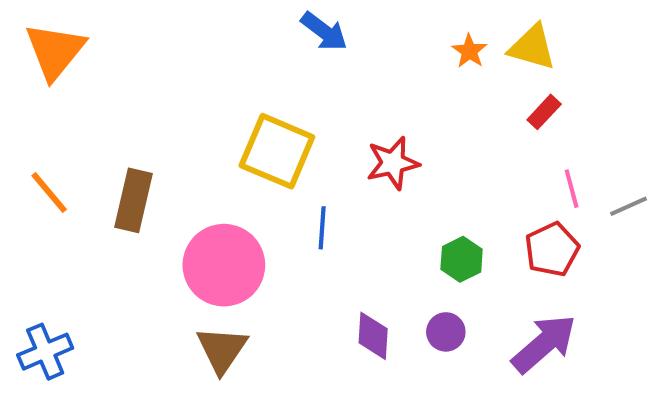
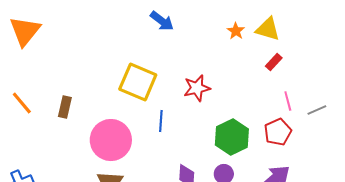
brown rectangle: (134, 200) -> (65, 107), size x0.7
green hexagon: (462, 259) -> (232, 137), size x1.6

